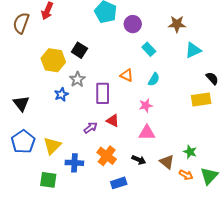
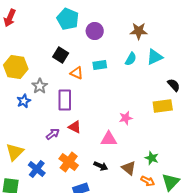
cyan rectangle: (149, 49) -> (100, 65), moved, turned -56
black square: (79, 50) -> (61, 55), moved
orange triangle: (127, 75) -> (77, 73), moved
cyan semicircle: (154, 79) -> (131, 59), moved
pink star: (146, 106) -> (126, 118), moved
blue cross: (74, 163) -> (37, 169), turned 36

